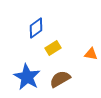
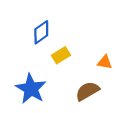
brown semicircle: (60, 79) -> (87, 91), moved

